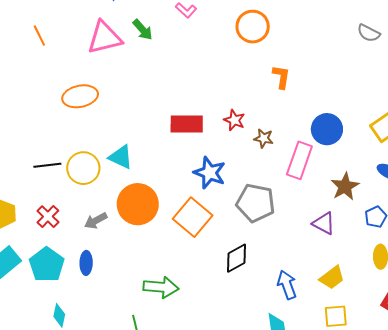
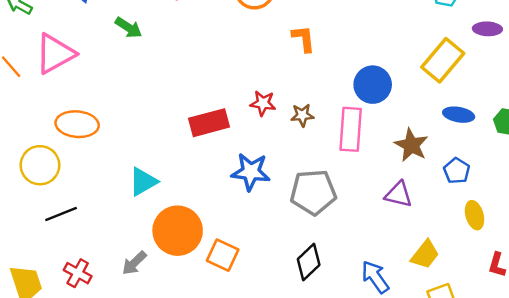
pink triangle: (105, 38) -> (55, 54), moved
orange ellipse: (80, 96) -> (77, 124), turned 32
cyan triangle: (121, 157) -> (143, 182), turned -40
yellow circle: (83, 168) -> (40, 165), moved
orange square: (193, 217) -> (223, 255), moved, size x0.7

